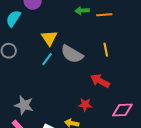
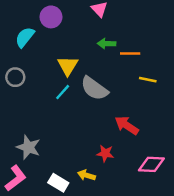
green arrow: (82, 11) -> (107, 44), moved
orange line: (104, 15) -> (130, 54), moved
yellow line: (106, 50) -> (148, 80), moved, turned -72

